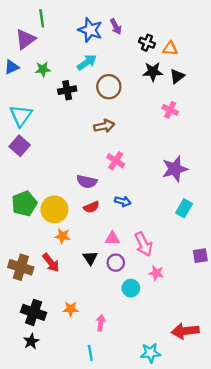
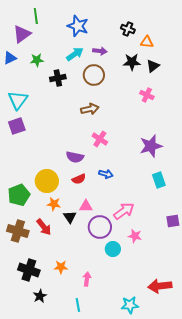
purple arrow: (116, 26) -> (100, 51), moved, turned -56
black cross: (147, 43) -> (128, 29), moved
purple square: (20, 146) -> (17, 126), turned 30
green pentagon: (24, 204) -> (19, 195), moved
cyan rectangle: (184, 208) -> (159, 180), turned -49
pink triangle: (112, 238) -> (86, 206), moved
pink arrow: (144, 244) -> (124, 211), turned -100
black triangle: (90, 258) -> (70, 217), moved
purple circle: (116, 263) -> (100, 227), size x1.5
black star: (31, 341) -> (40, 296), moved

